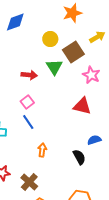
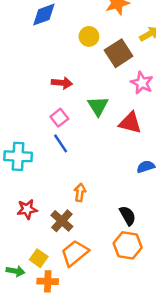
green triangle: (54, 67) -> (98, 106), moved
orange arrow: (42, 150) -> (80, 192), moved
black semicircle: (79, 157) -> (128, 216), moved

